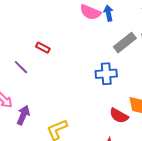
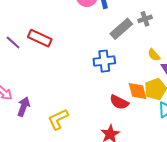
red rectangle: (43, 48) -> (40, 38), size x1.6
purple line: (21, 67) -> (13, 43), moved

